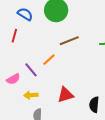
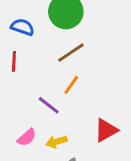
brown line: (69, 41) -> (71, 53), moved
pink semicircle: (13, 79) -> (27, 137), moved

